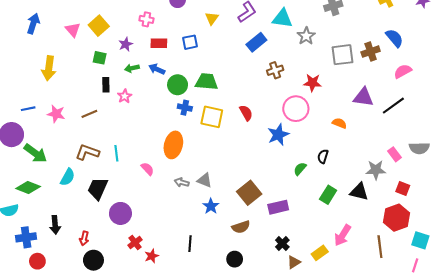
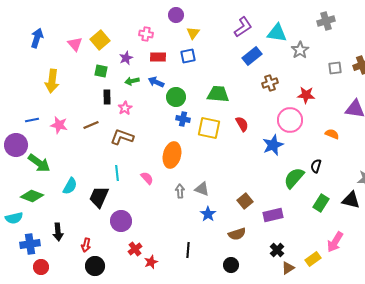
yellow triangle: (212, 18) -> (193, 33), moved
gray square: (343, 55) -> (335, 68), size x0.6
green trapezoid: (207, 82) -> (218, 94), moved
brown L-shape: (87, 152) -> (122, 137), moved
cyan line: (116, 153) -> (117, 173), moved
green semicircle: (300, 169) -> (294, 178), size x1.6
gray arrow: (182, 182) -> (180, 191), turned 72
brown square: (249, 193) -> (245, 201), size x0.7

